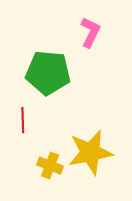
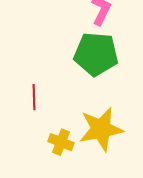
green pentagon: (48, 73) -> (96, 54), moved

